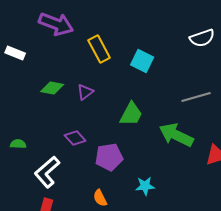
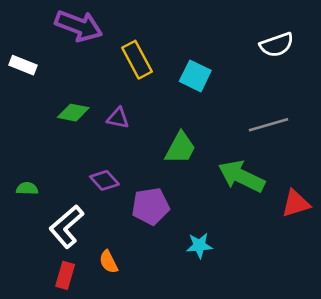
purple triangle: (85, 92) -> (118, 118), turned 48
orange semicircle: (100, 198) -> (109, 262), moved

